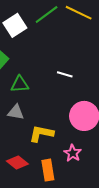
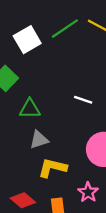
gray triangle: (16, 112) -> (39, 140), moved, turned -30

